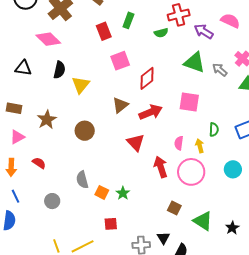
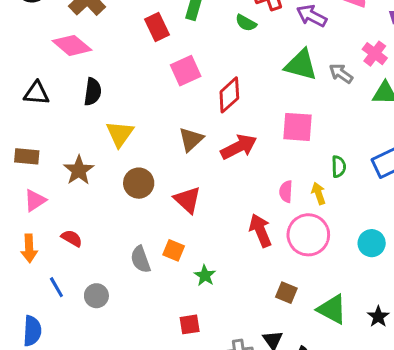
green semicircle: (161, 33) -> (246, 23), turned 48
yellow triangle: (81, 85) -> (120, 134), moved
red triangle: (136, 142) -> (187, 200), moved
cyan circle: (233, 169) -> (372, 243), moved
orange square: (102, 192) -> (174, 250), moved
blue line: (16, 196) -> (56, 287), moved

